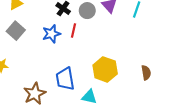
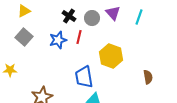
yellow hexagon: (105, 69) -> (111, 56), moved
blue trapezoid: (65, 79) -> (84, 77), moved

